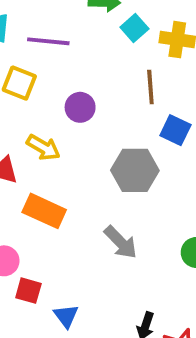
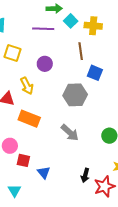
purple line: (48, 41) -> (43, 29), moved
yellow arrow: (43, 147) -> (27, 86), turned 36

